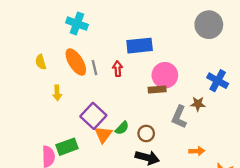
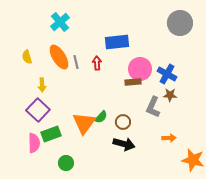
cyan cross: (77, 24) -> (60, 22), turned 30
blue cross: (218, 81) -> (167, 74), moved
purple square: (93, 116) -> (38, 110), moved
orange triangle: (103, 135) -> (84, 123), size x1.4

